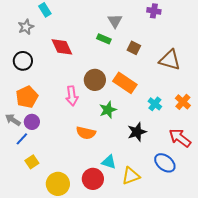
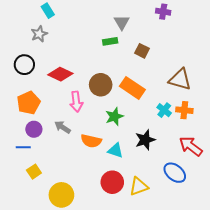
gray star: (26, 27) -> (39, 34), moved
green rectangle: (104, 39) -> (110, 41), turned -32
red diamond: (62, 47) -> (60, 74), moved, turned -40
brown triangle: (170, 60) -> (180, 79), moved
orange cross: (183, 102) -> (184, 110), moved, turned -35
gray arrow: (13, 120) -> (63, 127), moved
blue line: (22, 139) -> (23, 147), turned 48
cyan triangle: (109, 162) -> (115, 150), moved
red circle: (93, 179) -> (112, 182), moved

